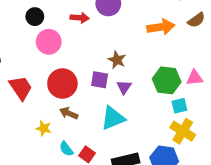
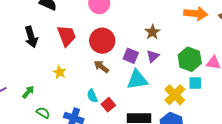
purple square: (100, 80) -> (131, 56), moved
yellow star: (44, 128) -> (60, 72), moved
yellow cross: (183, 131) -> (175, 95), moved

